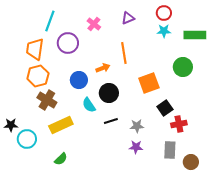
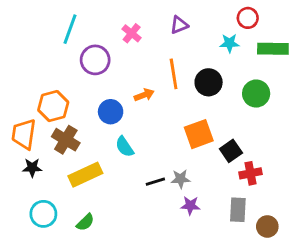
red circle: (164, 13) -> (248, 18), moved
orange trapezoid: (35, 49) -> (24, 134), moved
orange square: (149, 83) -> (199, 134), moved
black circle: (109, 93) -> (209, 82), moved
black line: (111, 121) -> (155, 182), moved
black star: (11, 125) -> (32, 168), moved
gray star: (137, 126) -> (181, 179), moved
cyan circle: (27, 139) -> (43, 214), moved

